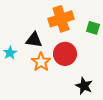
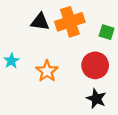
black triangle: (34, 40) -> (40, 22), moved
red circle: (65, 54) -> (95, 65), moved

